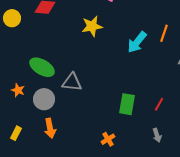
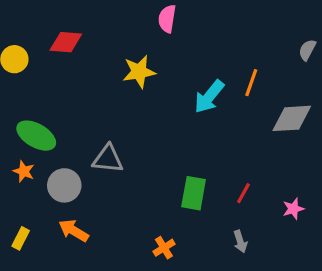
green ellipse: (42, 67) -> (36, 136), moved
orange arrow: (50, 128) -> (74, 231), turned 132

